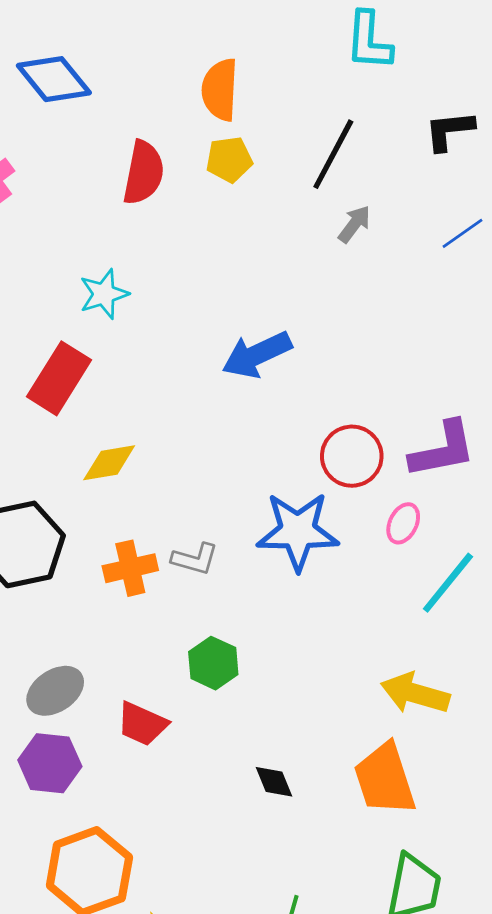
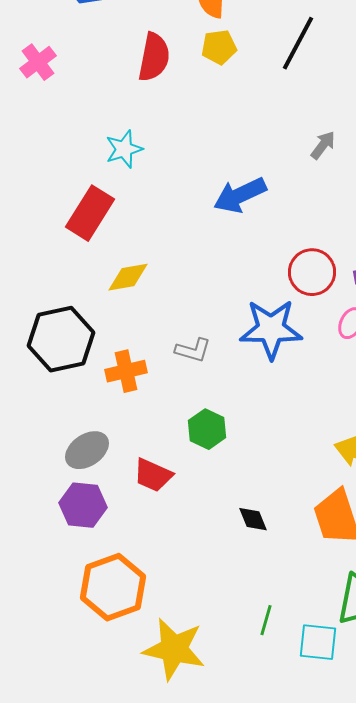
gray arrow: (354, 224) -> (323, 145), moved
orange cross: (130, 568) -> (126, 371), moved

